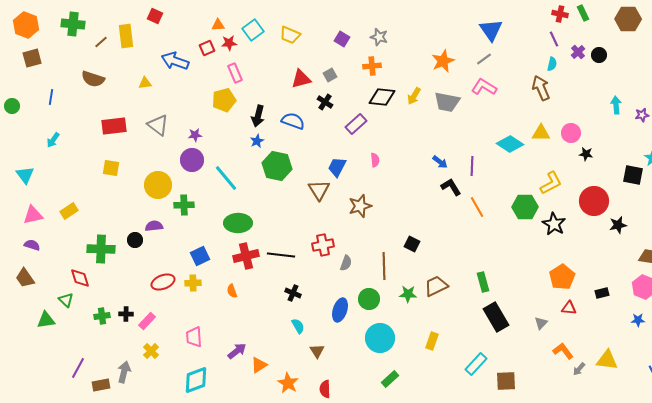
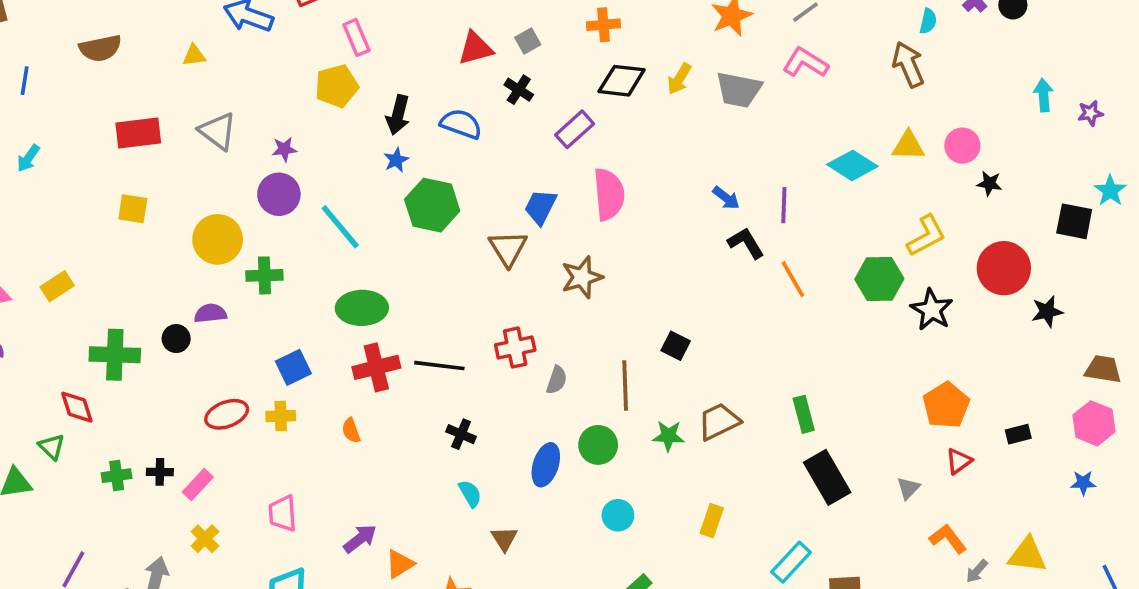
brown semicircle: (93, 79) -> (100, 48), turned -30
pink semicircle: (375, 160) -> (609, 194), size x2.0
red triangle: (569, 308) -> (959, 461), turned -42
cyan circle: (380, 338) -> (618, 515), size x0.6

